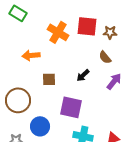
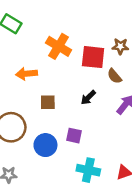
red square: (87, 26) -> (93, 57), moved
purple square: (71, 107) -> (74, 136), size x0.6
blue circle: (40, 126) -> (45, 145), moved

